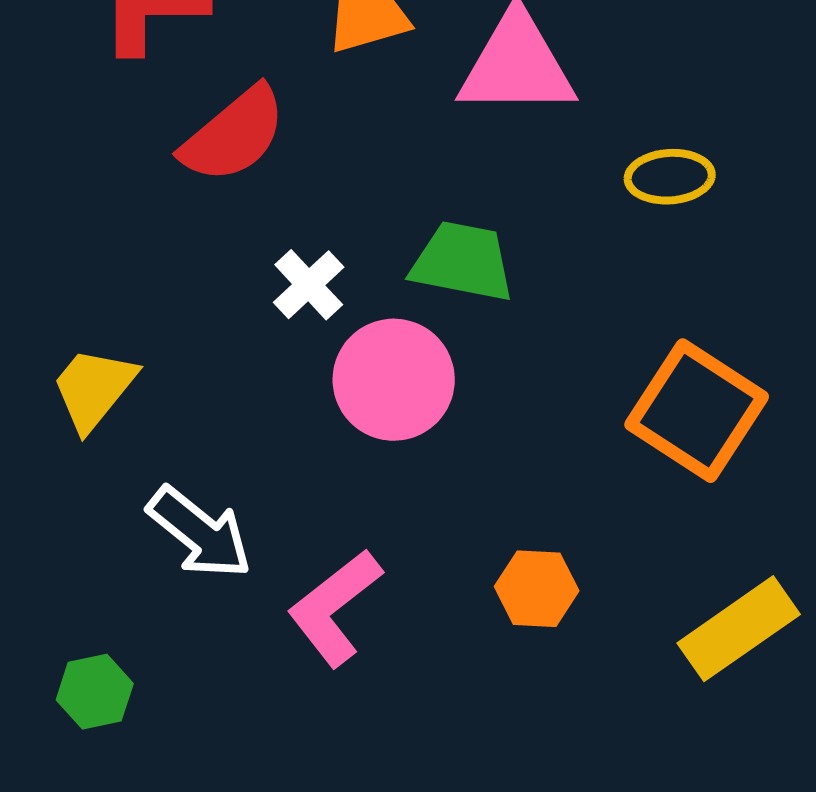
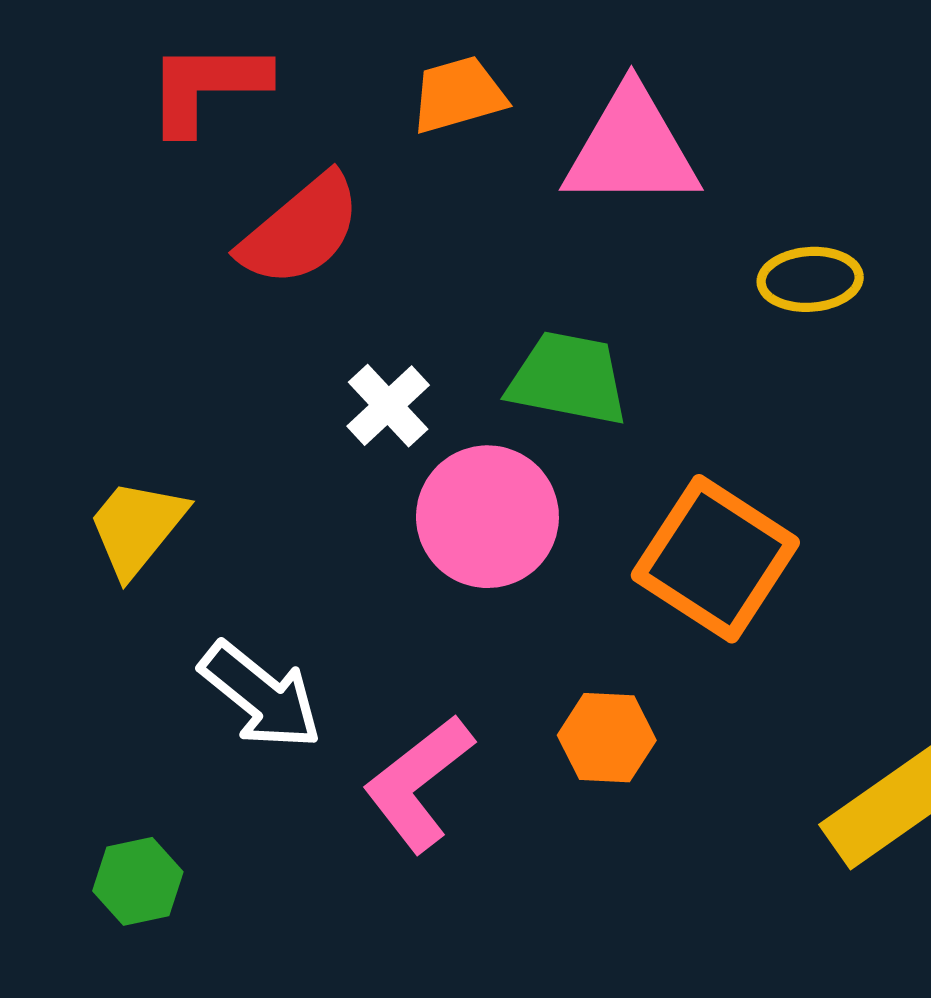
orange square: (697, 411) -> (715, 559), moved
orange hexagon: (537, 589) -> (607, 738), moved

